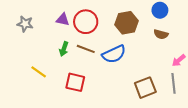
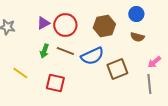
purple triangle: (63, 20) -> (43, 23), turned -40
brown square: (145, 88) -> (117, 69), moved

